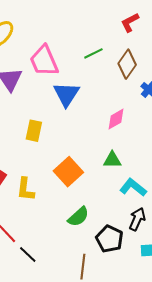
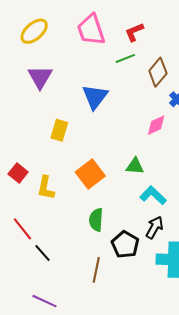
red L-shape: (130, 22) -> (134, 32), moved
pink trapezoid: (44, 61) -> (91, 30), moved
pink diamond: (116, 119) -> (156, 125), moved
green semicircle: (78, 217) -> (96, 220), turned 130

